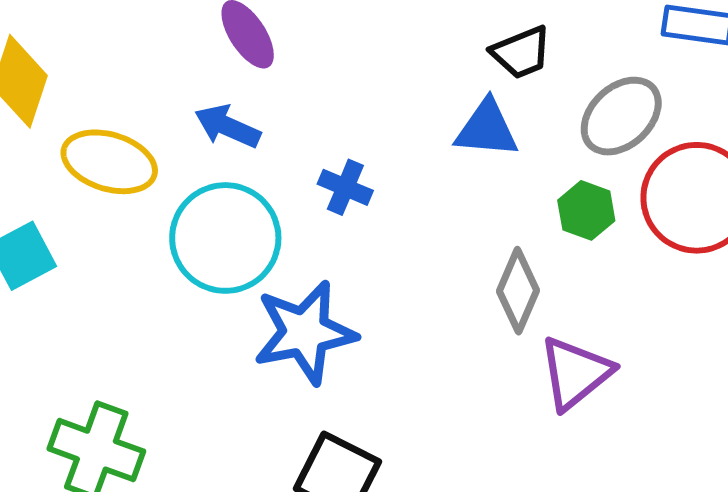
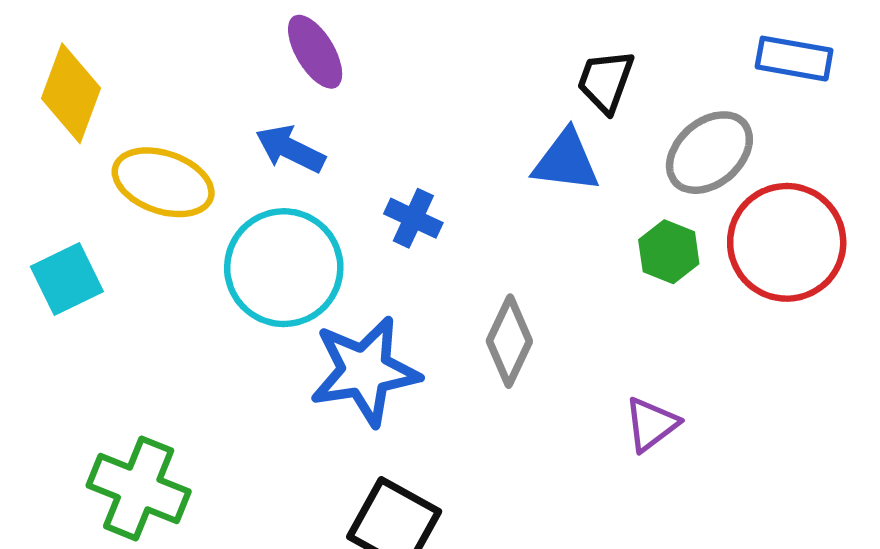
black trapezoid: (521, 52) -> (606, 81), turned 130
gray diamond: (518, 291) -> (509, 341), moved
purple triangle: (575, 373) -> (651, 424), size x0.7

